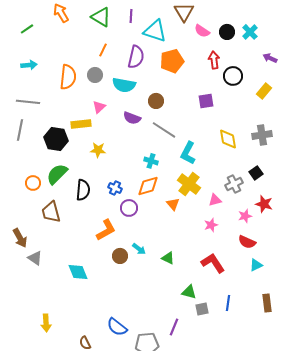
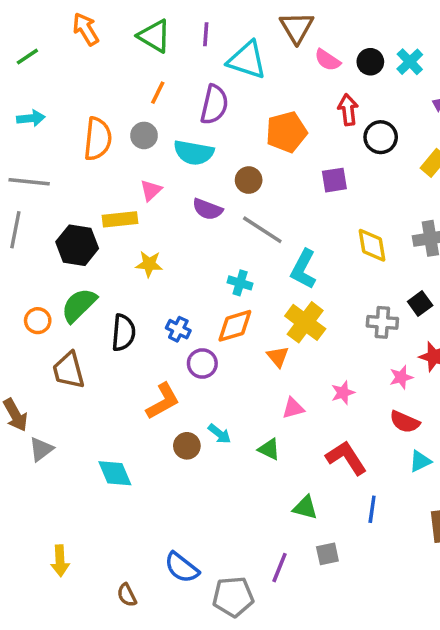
orange pentagon: (172, 61) -> (286, 132), moved
gray cross: (234, 184) -> (382, 322), turned 30
pink triangle: (215, 200) -> (293, 408), moved
gray triangle: (35, 258) -> (41, 449), turned 49
blue line: (228, 303) -> (372, 509), moved
gray square: (202, 309) -> (327, 554), moved

